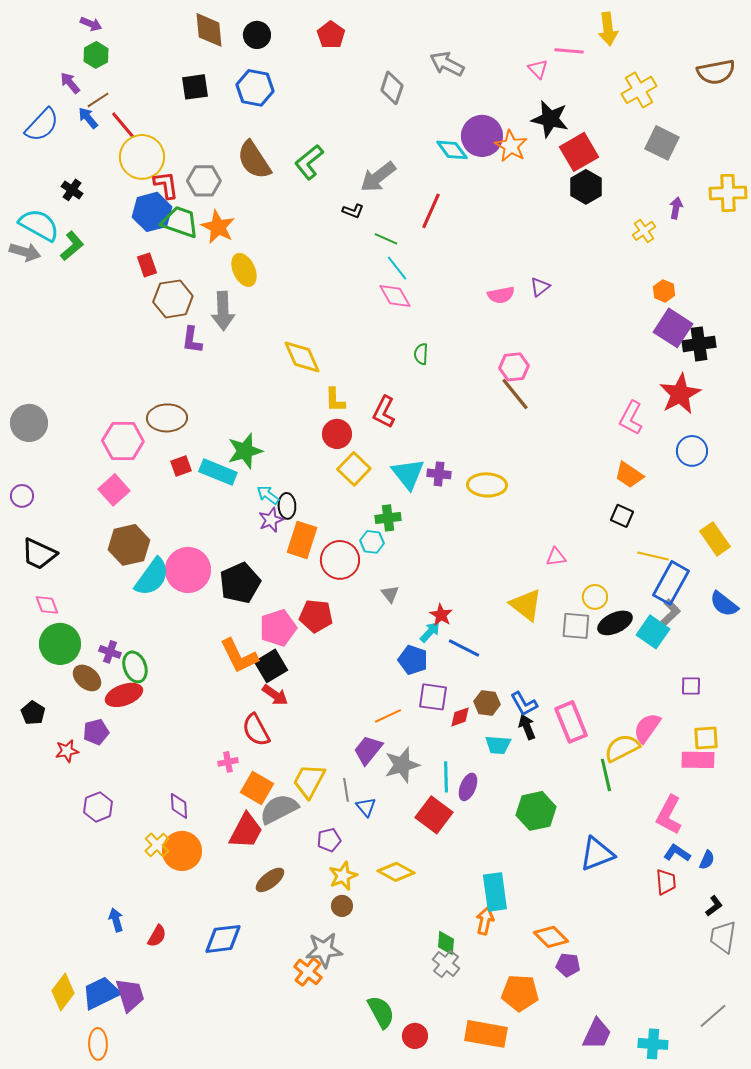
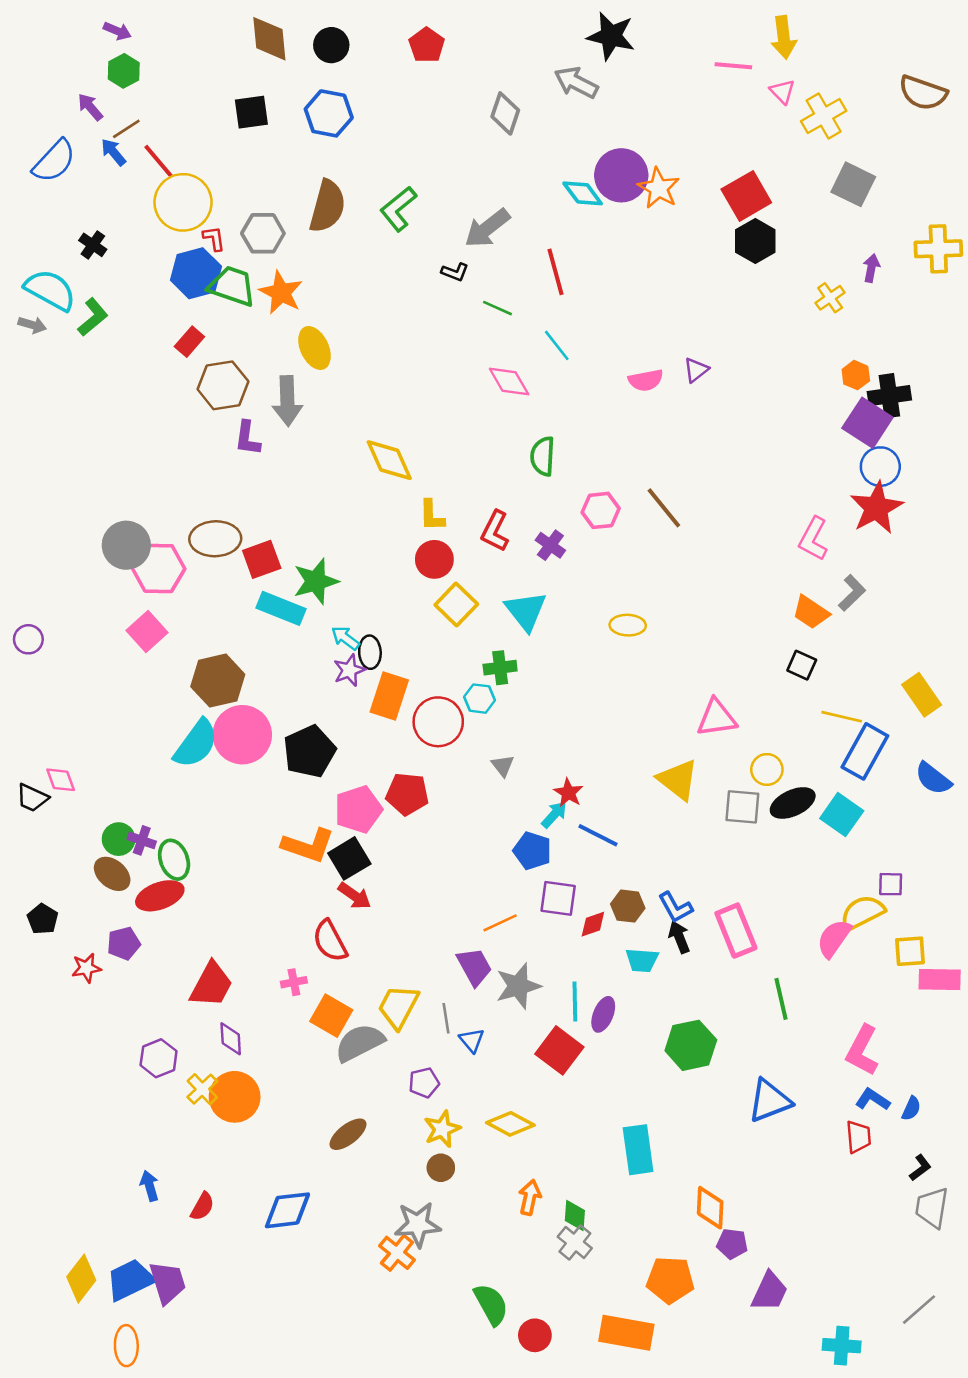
pink triangle: (538, 69) -> (782, 92), moved
brown semicircle: (716, 72) -> (923, 93), turned 30
black star: (550, 119) -> (611, 36), moved
brown semicircle: (254, 160) -> (327, 206), turned -132
red L-shape: (166, 185) -> (214, 238), size x0.7
red line: (431, 211) -> (556, 272), turned -39
gray arrow: (25, 252) -> (32, 325), size x0.7
red rectangle: (147, 265) -> (189, 342), turned 60
cyan line: (397, 268) -> (557, 345), moved
black cross: (699, 344) -> (889, 396), moved
green semicircle: (421, 354) -> (543, 456), size x1.4
pink hexagon: (514, 367) -> (601, 510), moved
gray circle: (29, 423) -> (126, 545), moved
blue circle: (692, 451) -> (880, 467), moved
red square: (181, 466) -> (262, 559), moved, size x1.4
purple cross: (439, 474) -> (550, 545), moved, turned 30
yellow ellipse: (487, 485) -> (628, 625), size x0.7
brown hexagon: (129, 545) -> (218, 681), moved
black trapezoid: (39, 554) -> (32, 798), moved, size x0.7
pink triangle: (556, 557) -> (717, 718), size x1.6
gray L-shape: (670, 613) -> (852, 593), moved
green circle: (60, 644) -> (119, 839), moved, size x0.6
orange L-shape: (239, 656) -> (308, 846), turned -45
yellow semicircle: (622, 748) -> (862, 913), moved
purple trapezoid: (368, 750) -> (474, 967), turned 112
pink rectangle: (698, 760) -> (940, 980), moved
purple hexagon: (98, 807) -> (159, 1058), moved
red trapezoid: (246, 831) -> (211, 985), moved
orange arrow: (485, 921) -> (530, 1197), moved
orange diamond: (551, 937) -> (710, 1208), turned 48
purple trapezoid: (597, 1034) -> (769, 1291), moved

